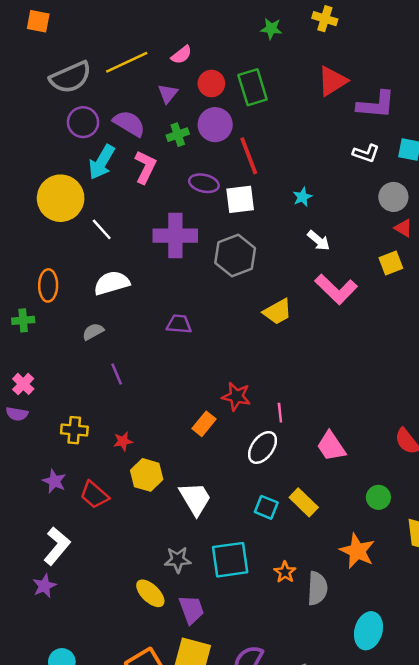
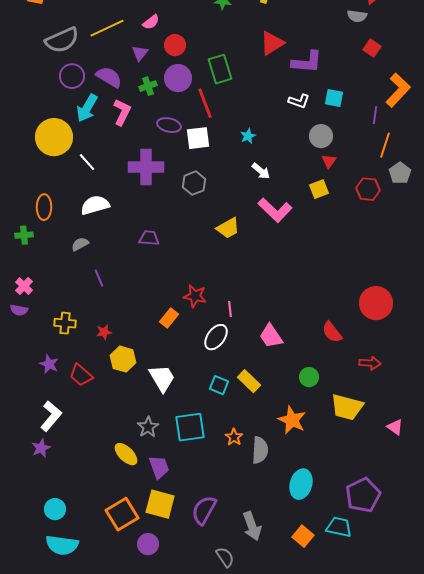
green rectangle: (253, 87) -> (220, 69), moved
red triangle: (403, 228) -> (329, 161), turned 35
gray hexagon: (235, 256) -> (194, 183), size x0.7
gray star: (178, 560) -> (148, 427), turned -30

